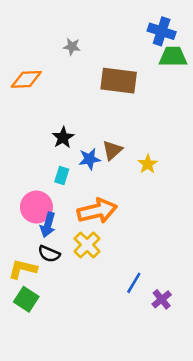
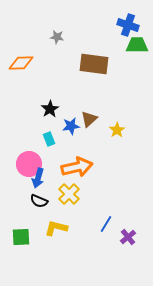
cyan rectangle: (62, 175) -> (49, 139), turned -40
yellow L-shape: (23, 269) -> (56, 228), moved
green square: (26, 299) -> (21, 237), turned -36

